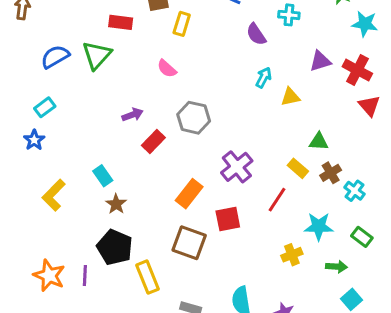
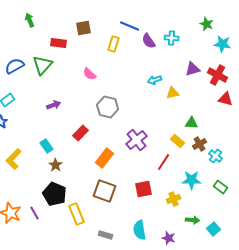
yellow rectangle: (182, 24) -> (114, 44), moved
purple semicircle: (256, 34) -> (149, 41), moved
cyan arrow: (264, 77) -> (155, 80), turned -136
red triangle: (369, 106) -> (226, 99), turned -35
purple arrow: (133, 115) -> (54, 105), moved
red rectangle: (153, 142) -> (81, 133), moved
red square: (228, 219) -> (144, 189), moved
green arrow: (337, 267) -> (193, 220), moved
purple line: (85, 276) -> (35, 213), turned -32

